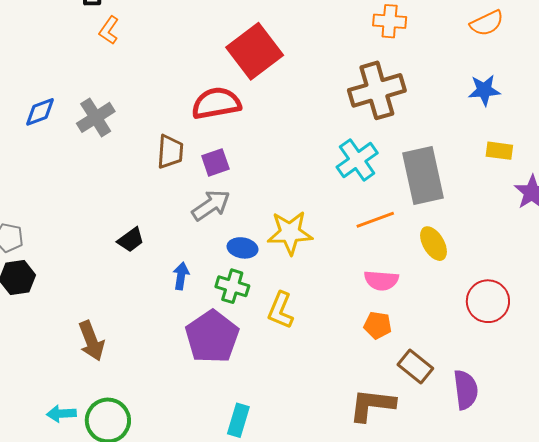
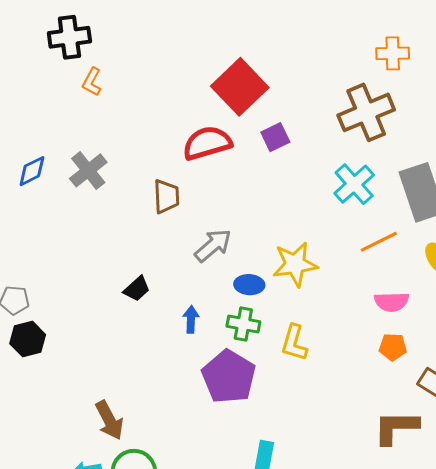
orange cross: (390, 21) -> (393, 53), moved
purple square: (215, 162) -> (275, 137), moved
brown arrow: (91, 341) -> (109, 420), moved

